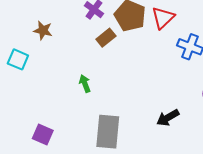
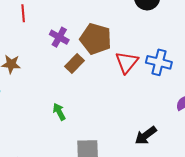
red triangle: (163, 18) -> (127, 62), moved

